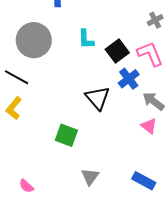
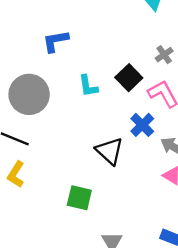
black square: (117, 51) -> (129, 78), moved

